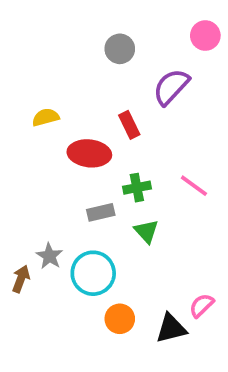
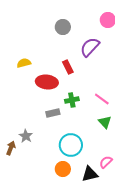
green triangle: (146, 231) -> (105, 122), moved
cyan circle: (93, 273) -> (71, 145), moved

